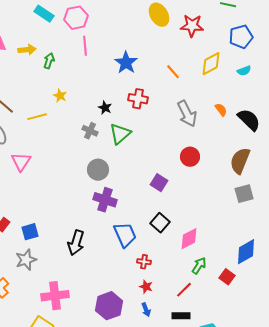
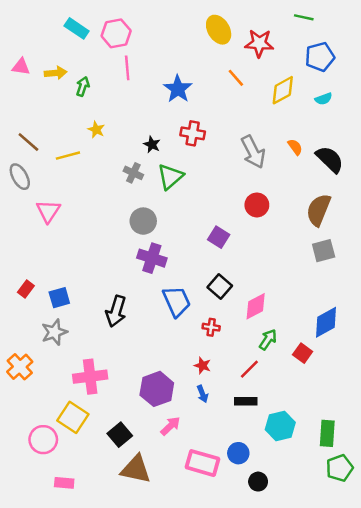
orange line: (173, 72) -> (236, 78), moved
red cross: (144, 262) -> (211, 327), moved

